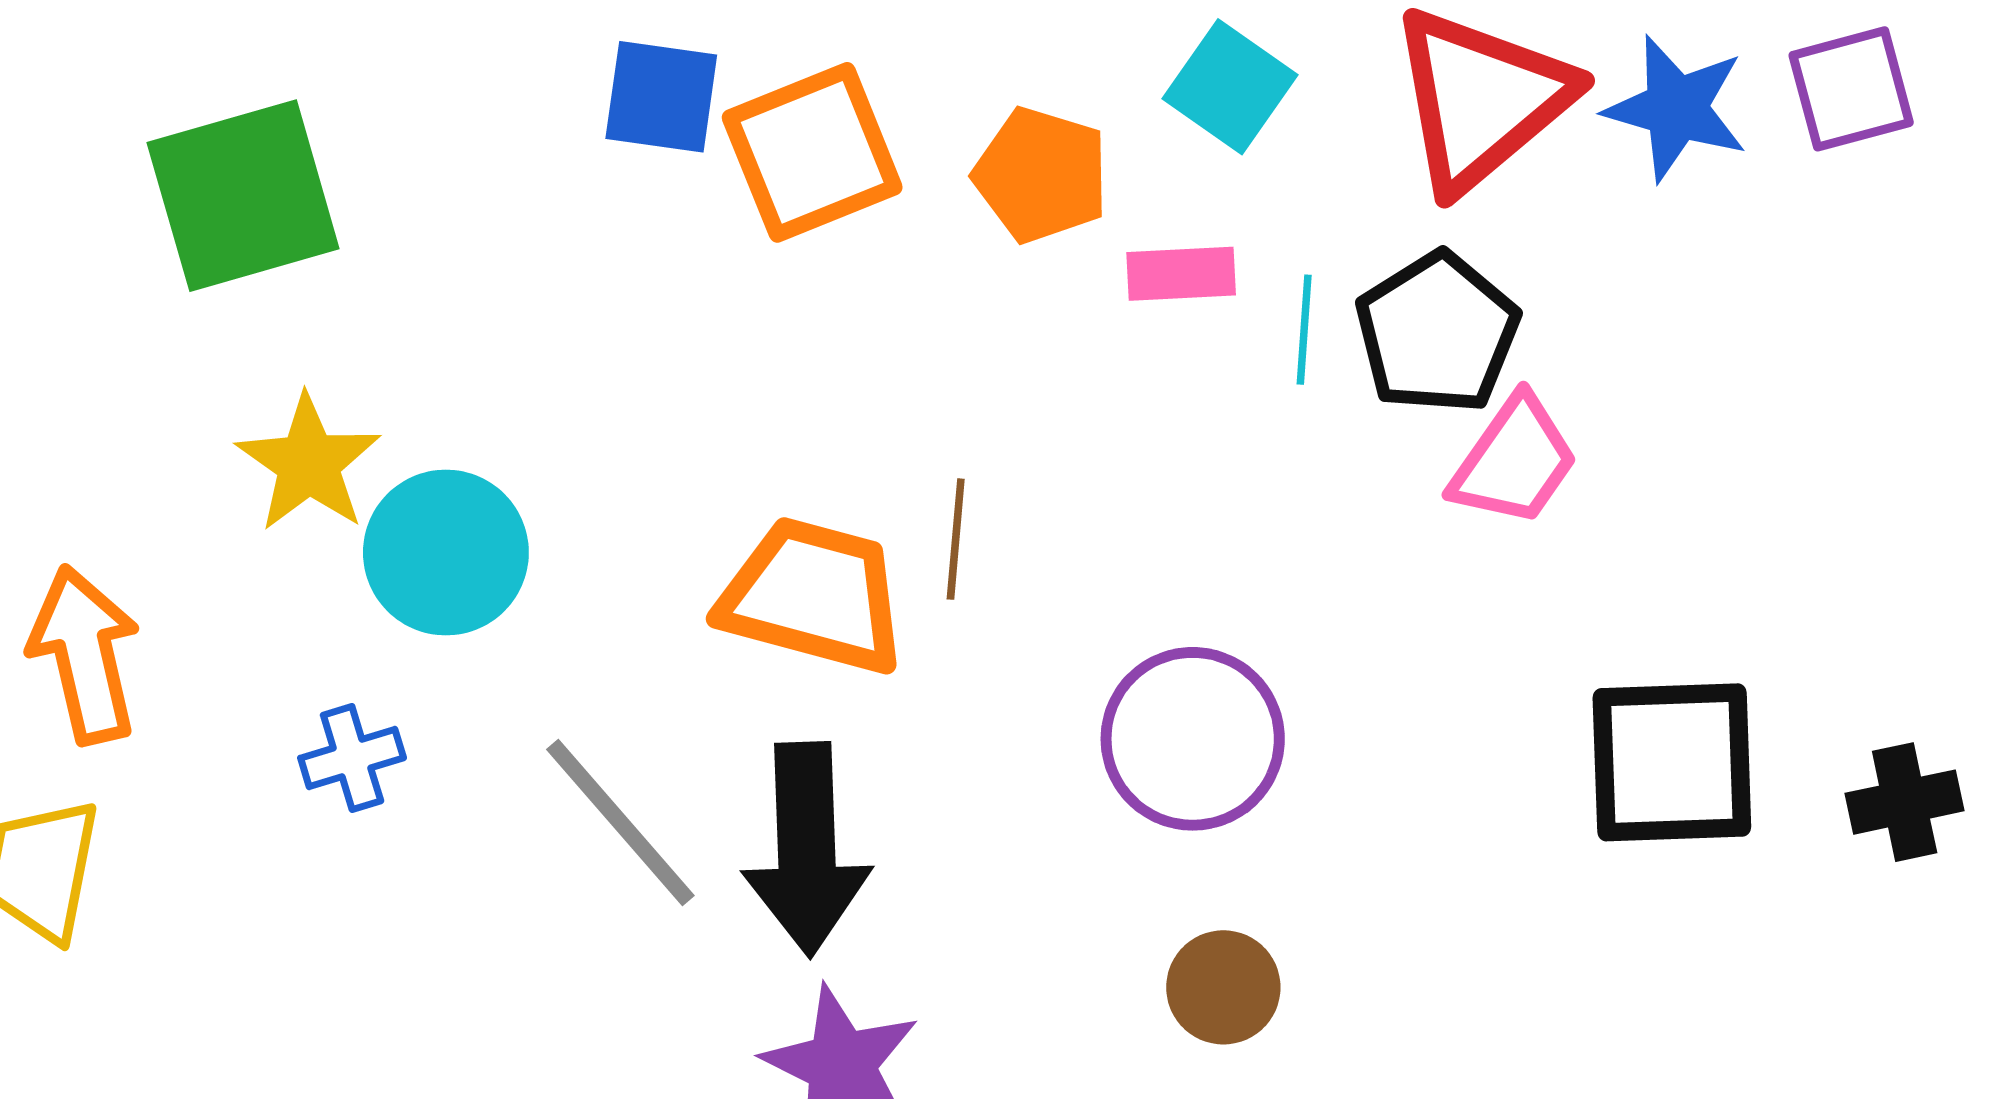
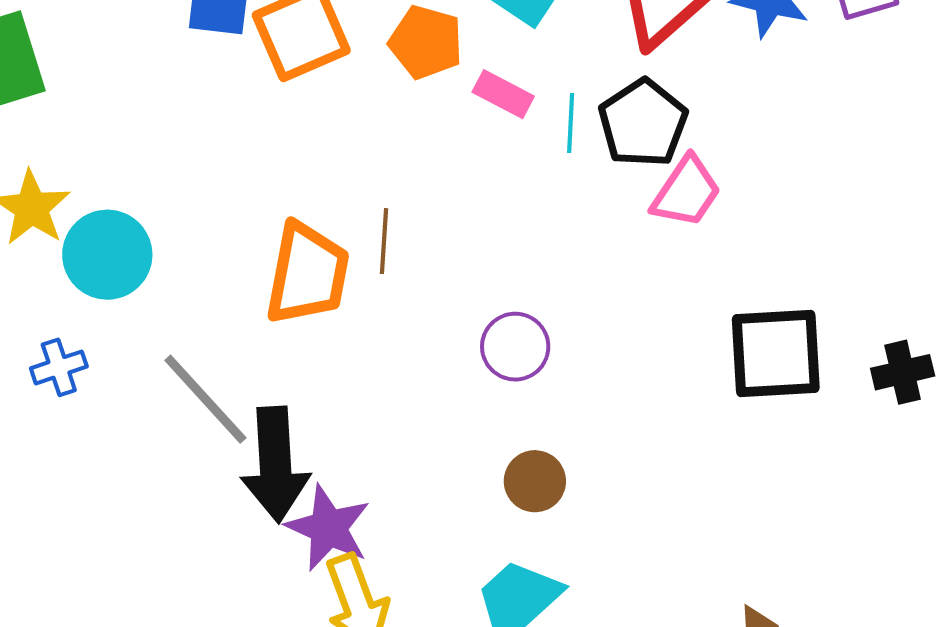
pink rectangle: (1181, 274) -> (503, 94), turned 32
orange trapezoid: (813, 596) -> (307, 274), turned 87
purple circle: (1193, 739) -> (515, 347), size x0.7
black arrow: (806, 849) -> (275, 464), moved

